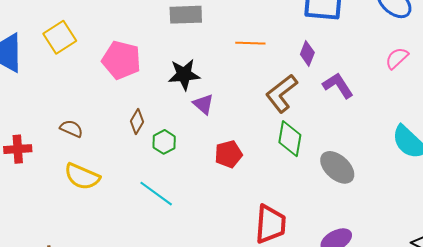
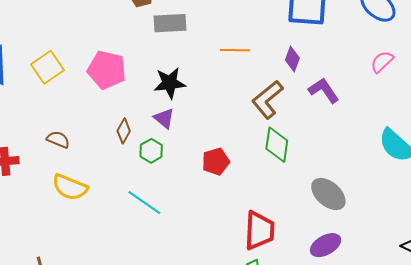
yellow square: (60, 37) -> (48, 67), moved
purple triangle: (203, 104) -> (164, 118), moved
gray ellipse: (337, 167) -> (328, 194), moved

